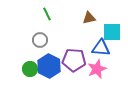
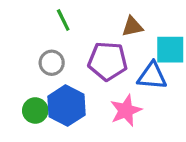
purple pentagon: (74, 60) -> (108, 61), moved
pink star: (97, 69) -> (126, 110), moved

